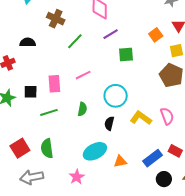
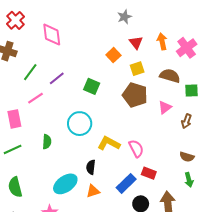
purple line: (111, 34) -> (57, 78), moved
green square: (126, 55) -> (92, 86), moved, turned 35
pink line: (83, 75) -> (36, 98), moved
pink semicircle: (167, 116) -> (136, 148), moved
black semicircle: (109, 123) -> (91, 167), moved

